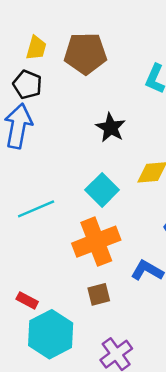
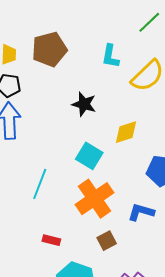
cyan line: (36, 209) -> (40, 184), turned -32
red rectangle: (27, 300) -> (51, 240), moved

